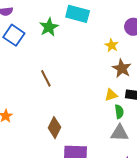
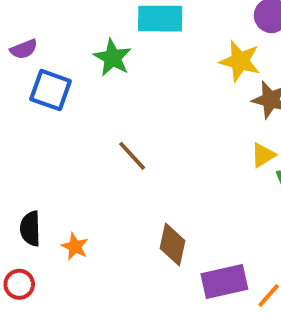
yellow star: (112, 45) -> (240, 61), size x1.5

